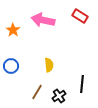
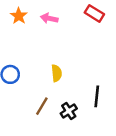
pink arrow: (43, 20) -> (49, 18), size x0.6
orange star: (13, 30) -> (19, 16), moved

